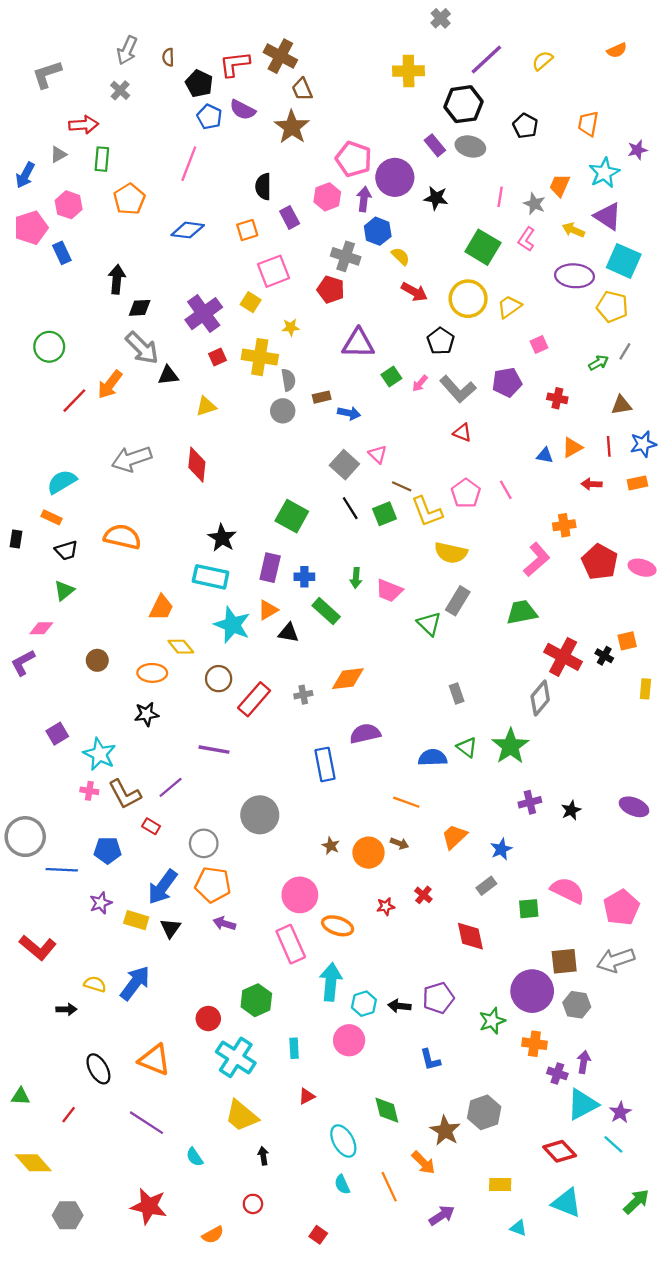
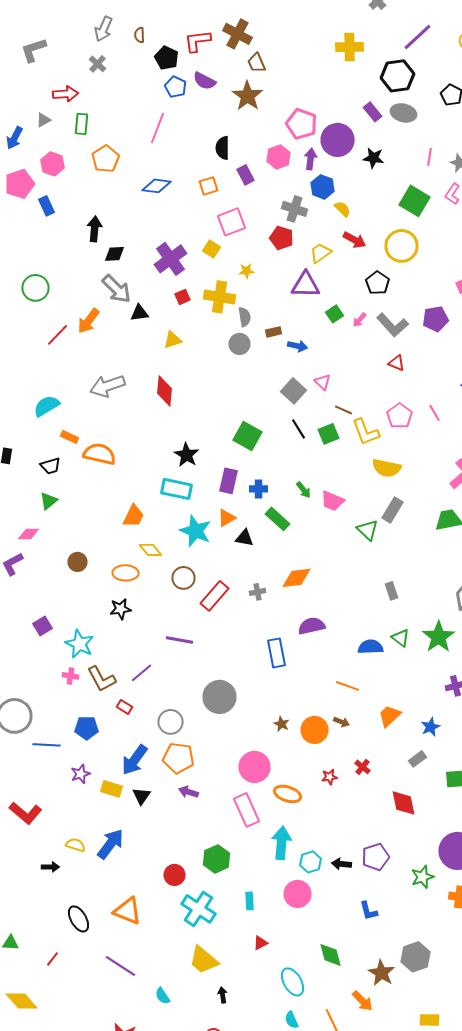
yellow trapezoid: (509, 307) -> (320, 253), moved
orange rectangle: (52, 517) -> (70, 437), moved
green arrow: (356, 578) -> (304, 490), turned -42

